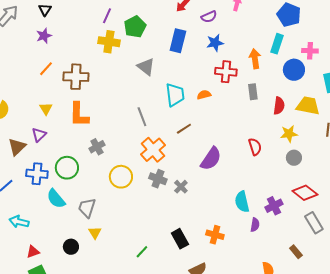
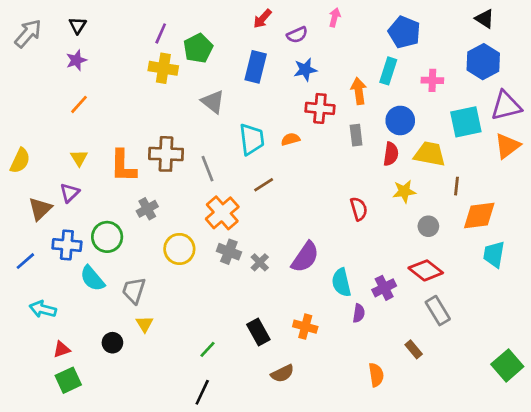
blue circle: (294, 70) -> (400, 120), moved
brown cross: (76, 77) -> (166, 154), moved
gray circle: (294, 158) -> (428, 226), moved
purple semicircle: (211, 159) -> (305, 257), moved

